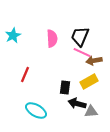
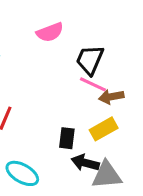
pink semicircle: (52, 38) -> (50, 32), moved, turned 72
gray triangle: (91, 112) -> (107, 175), size x1.5

